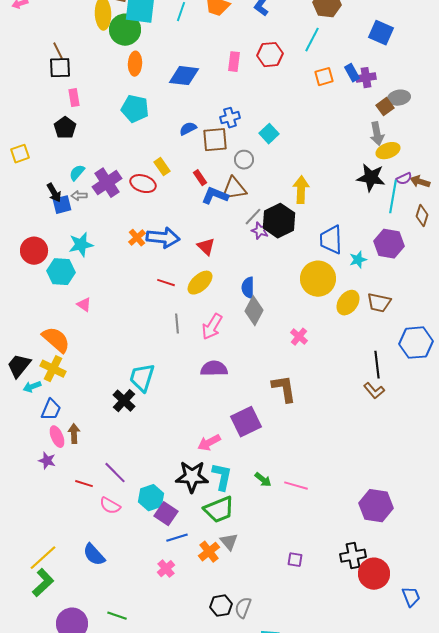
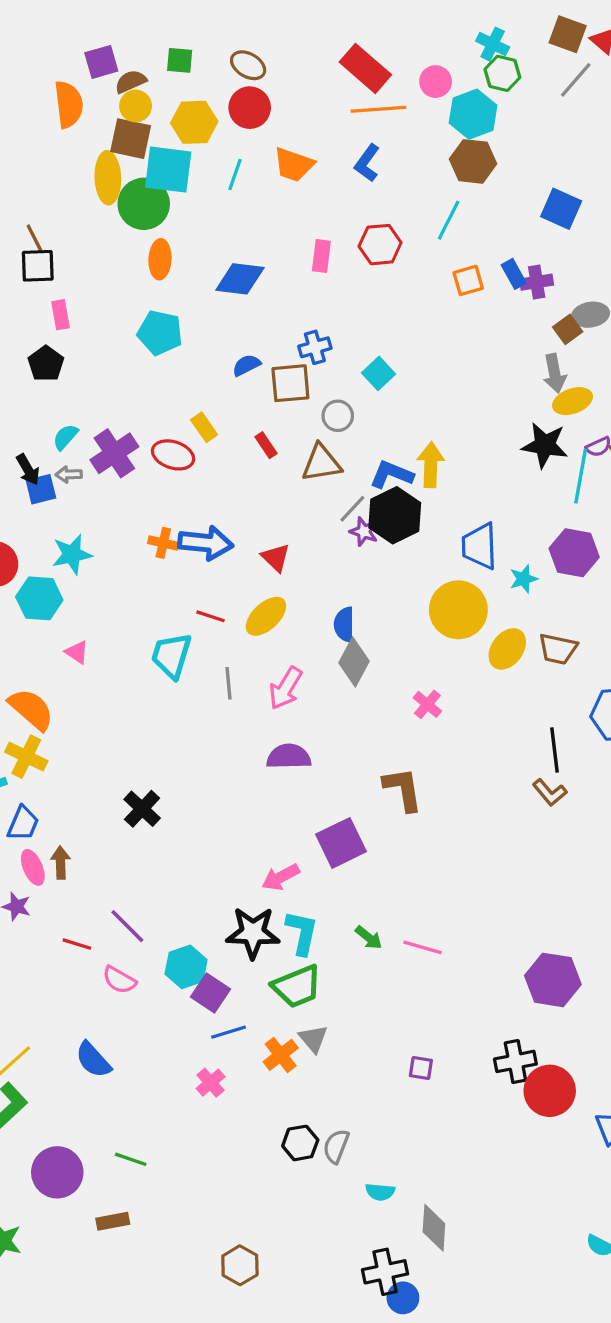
blue L-shape: (215, 196) -> (392, 474), moved
orange cross: (137, 238) -> (163, 543), turned -36
cyan trapezoid: (142, 378) -> (171, 655), moved

